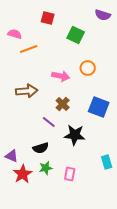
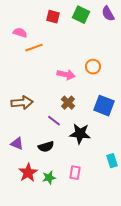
purple semicircle: (103, 15) -> (108, 14), turned 42
green square: (76, 35) -> (81, 15), moved
brown arrow: (27, 91) -> (22, 103), moved
purple triangle: (12, 156) -> (17, 144), moved
green star: (46, 168) -> (49, 178), moved

